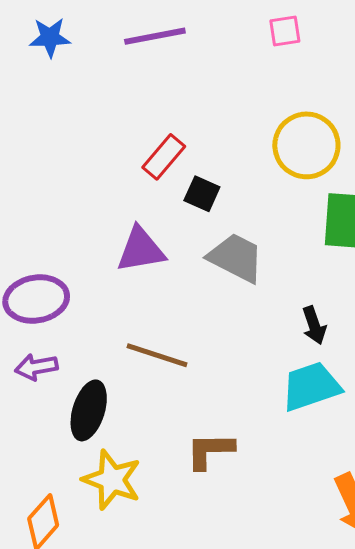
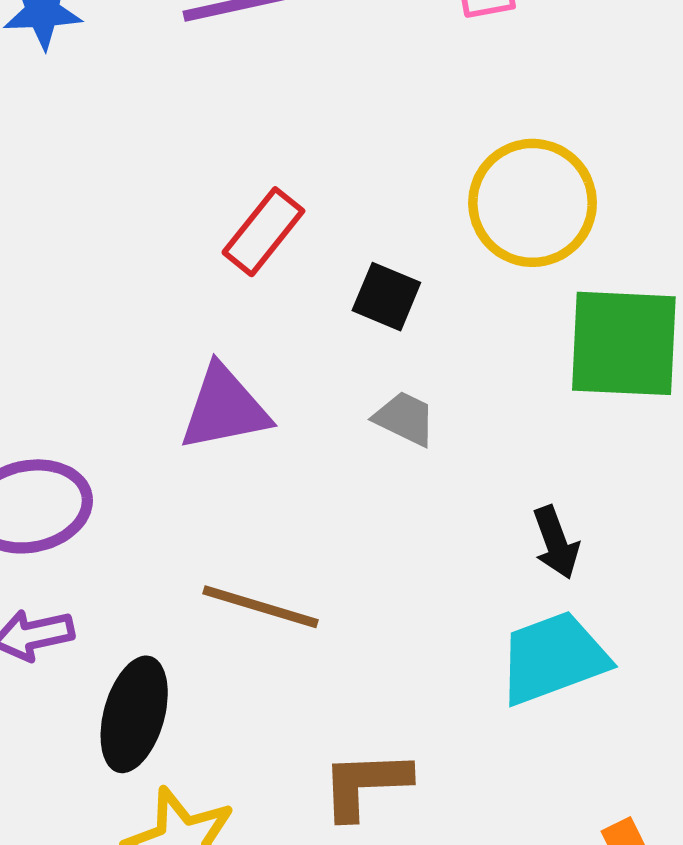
black square: (202, 194) -> (386, 297), moved
gray trapezoid: (236, 258) -> (405, 419), size x0.6

